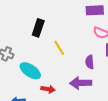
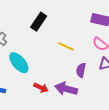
yellow line: (59, 48) -> (66, 47), moved, turned -49
red arrow: (48, 89) -> (41, 88), moved

